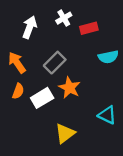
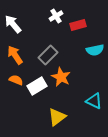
white arrow: (30, 27) -> (13, 24), moved, turned -60
orange semicircle: (18, 91) -> (16, 80), turned -88

